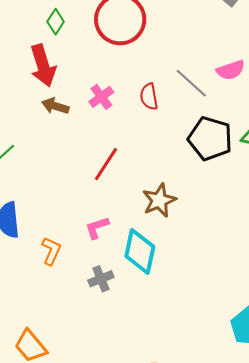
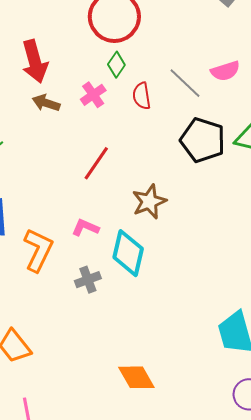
green diamond: (56, 22) -> (116, 65), moved
pink L-shape: (97, 228) -> (85, 228), turned 40
orange L-shape: (51, 251) -> (38, 250), size x1.5

